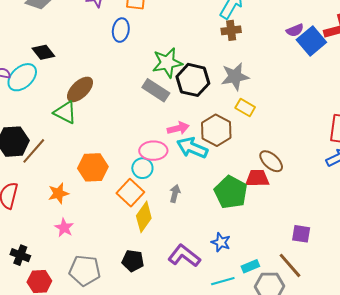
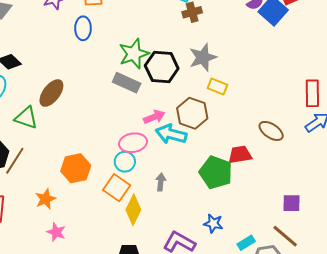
green triangle: (65, 112) -> (26, 118), moved
brown ellipse: (271, 161) -> (271, 131), moved

